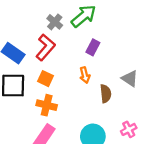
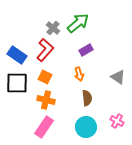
purple rectangle: (93, 47) -> (86, 50), turned 32
brown semicircle: (106, 94) -> (87, 98), moved
pink cross: (129, 129) -> (117, 121), turned -32

